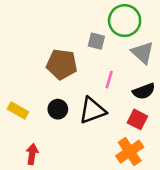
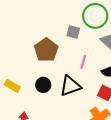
brown pentagon: (62, 64) -> (46, 50), turned 30

